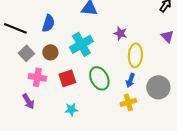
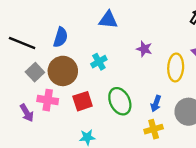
cyan cross: (81, 44) -> (99, 62), size x0.6
brown circle: (50, 52) -> (63, 71), size x1.6
yellow ellipse: (135, 55) -> (176, 67), moved
purple arrow: (28, 101) -> (27, 113), moved

